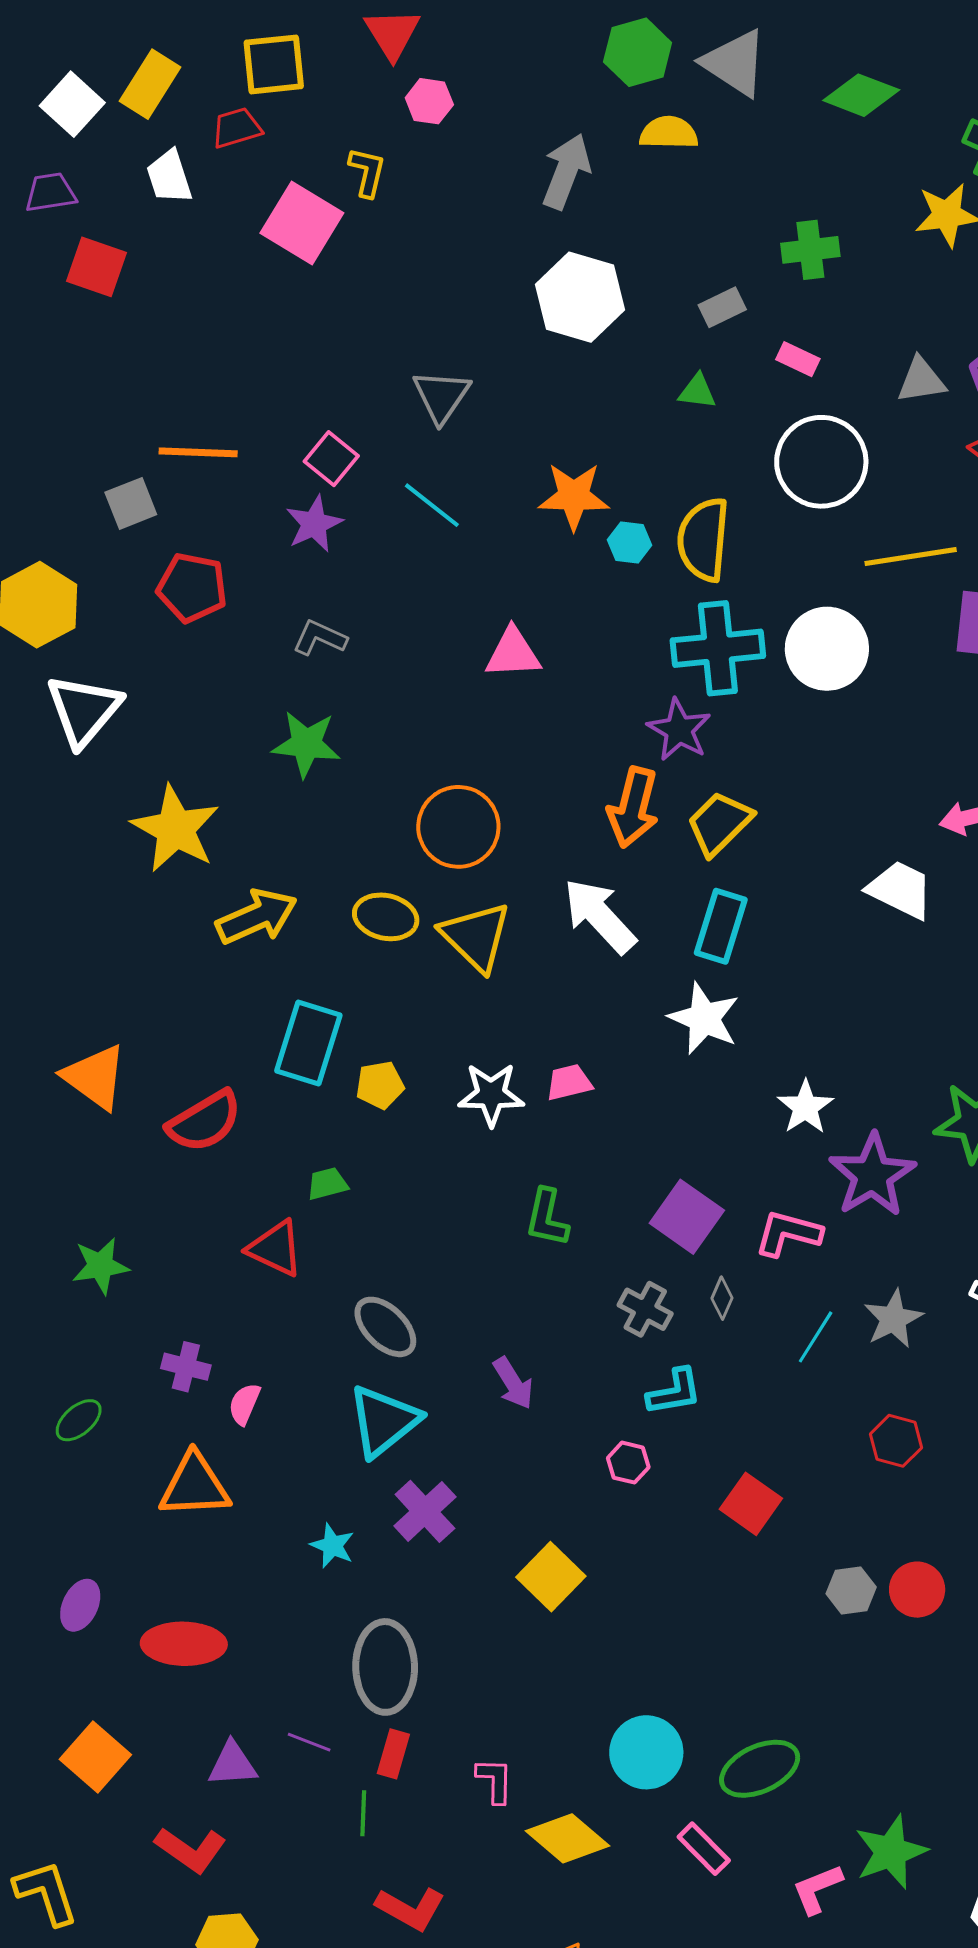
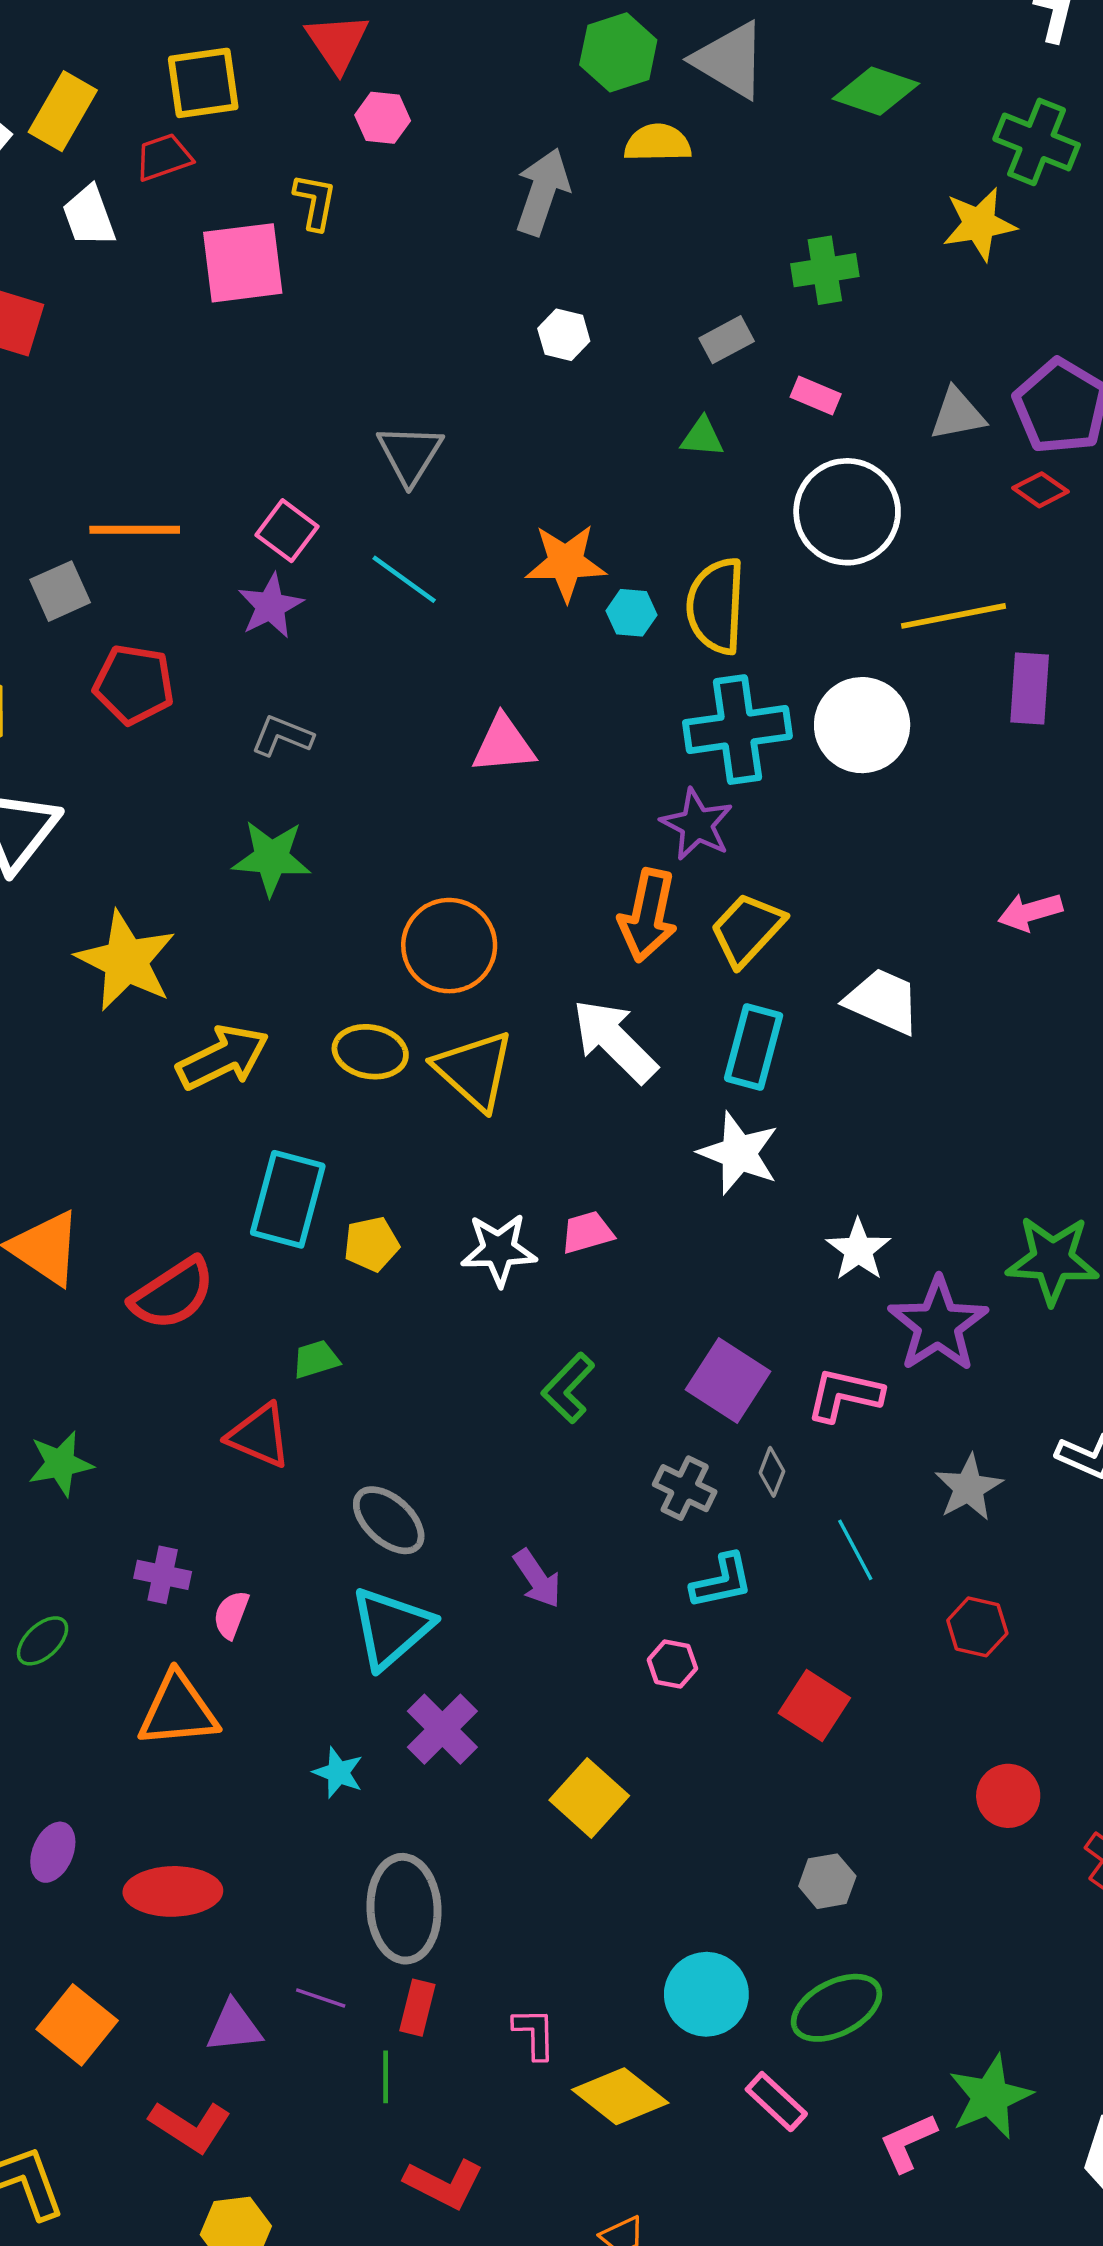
pink square: (302, 223) -> (243, 263), turned -36
white hexagon: (580, 297) -> (564, 335), size x0.5
white trapezoid: (900, 890) -> (883, 1001), moved
green L-shape: (547, 1218) -> (568, 1388), turned 34
cyan line: (816, 1337) -> (855, 1550), moved, turned -58
gray hexagon: (851, 1590) -> (827, 1881), moved

